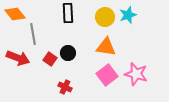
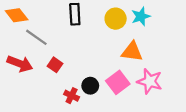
gray line: (33, 34) -> (36, 37), turned -45
orange triangle: (106, 47) -> (132, 52), moved
black circle: (68, 53) -> (90, 86), moved

